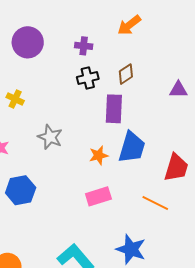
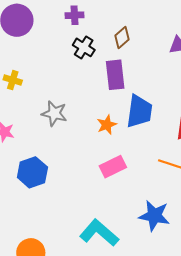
black cross: (88, 78) -> (84, 47), turned -35

